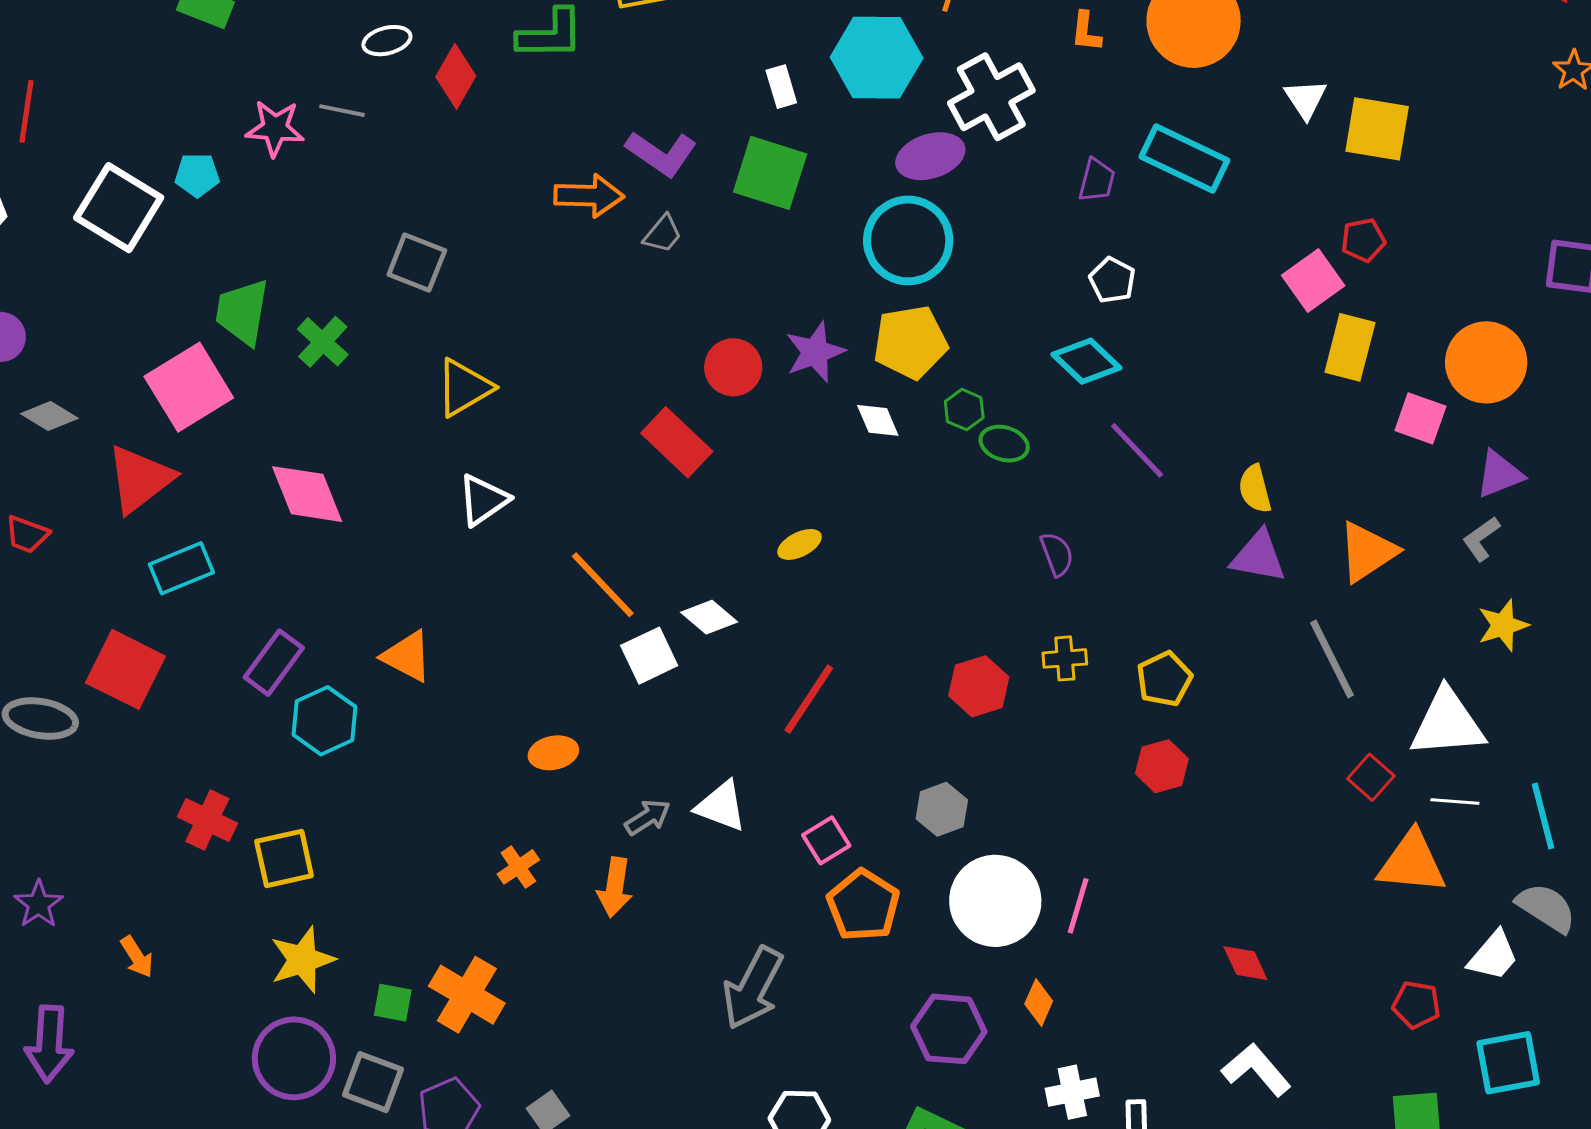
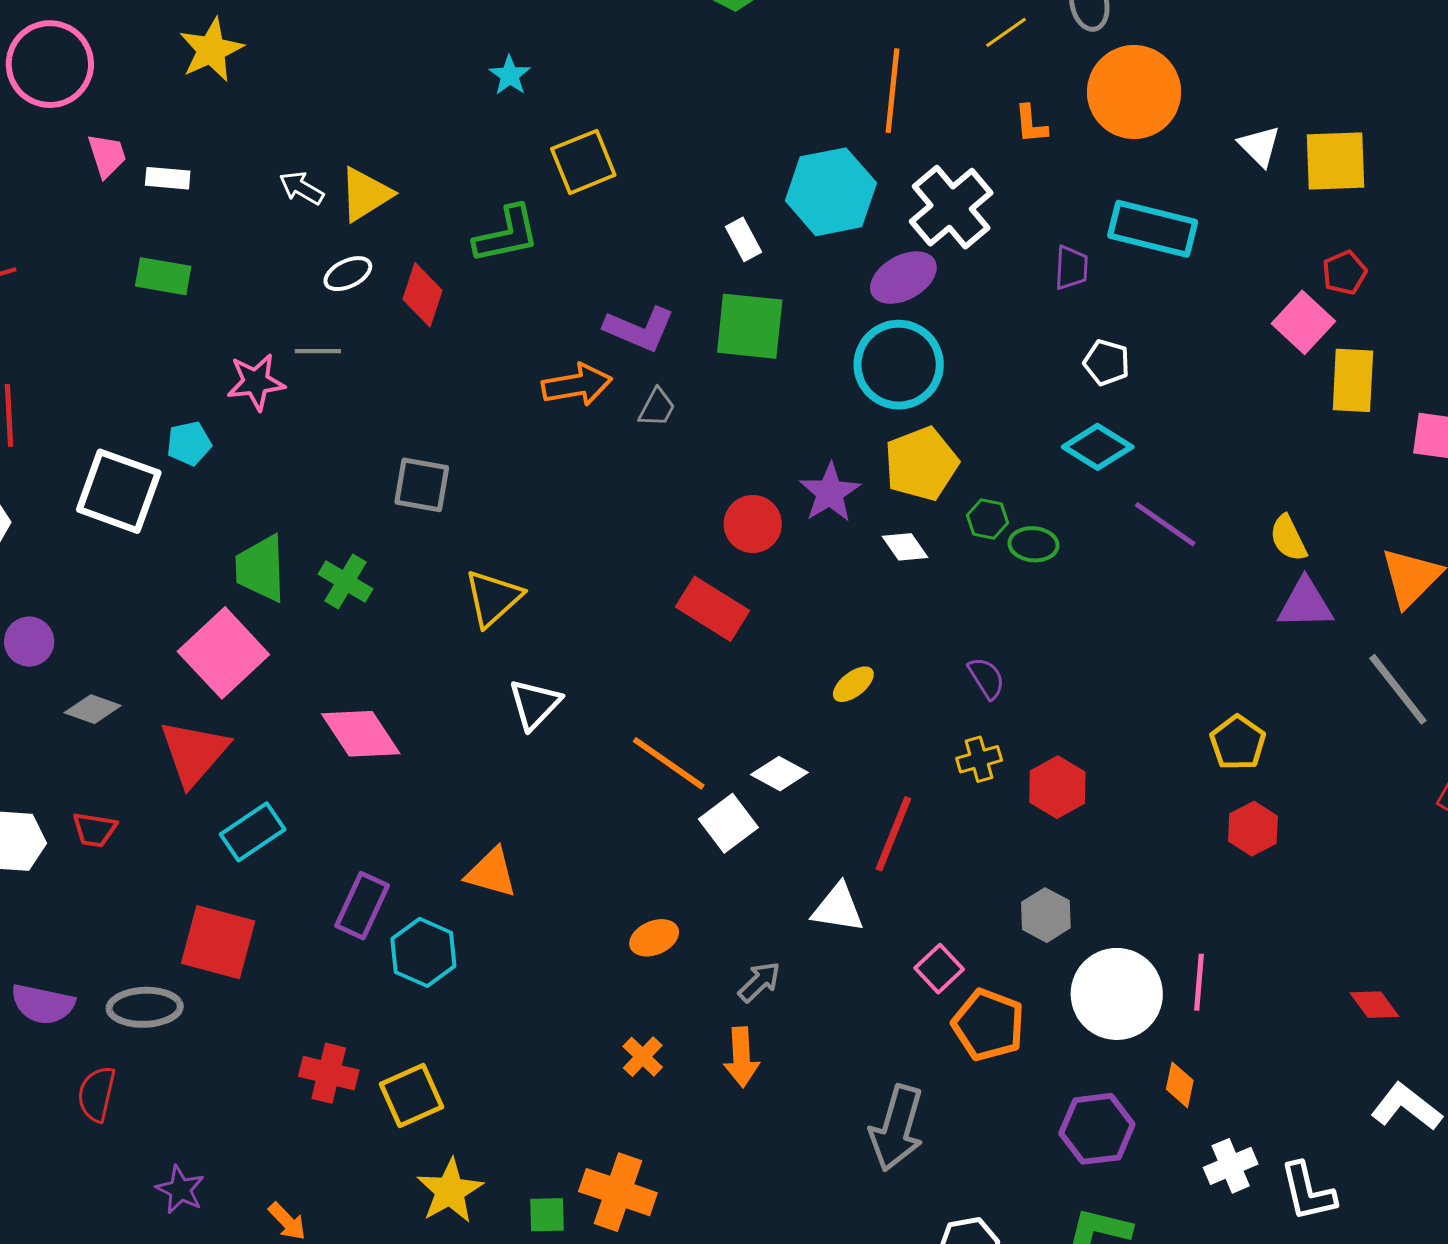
purple semicircle: (1057, 554) -> (986, 678), moved
yellow cross: (1065, 658) -> (979, 759), moved
white triangle: (721, 806) -> (838, 908), moved

